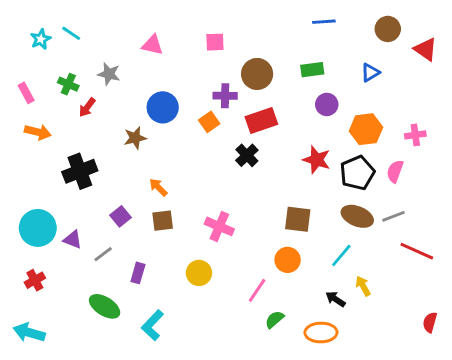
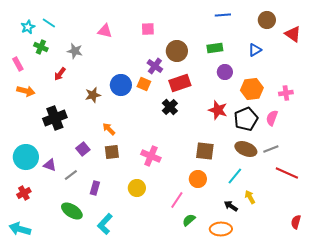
green cross: (68, 84) -> (41, 47), moved
purple cross: (225, 96) -> (155, 66), turned 35
blue circle: (163, 107) -> (121, 85), moved
orange square: (209, 122) -> (144, 84), turned -32

